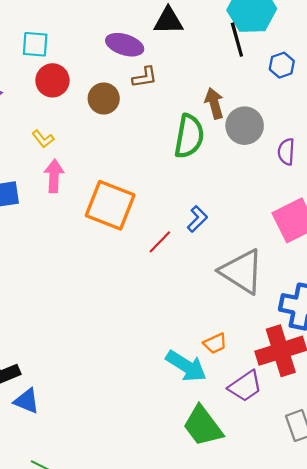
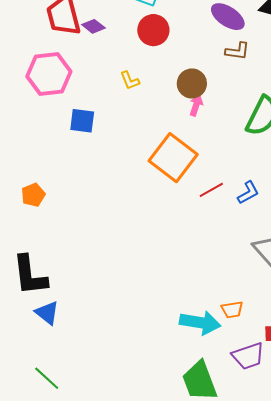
brown circle: (104, 98) -> (192, 84), moved
pink arrow: (54, 176) -> (196, 105), moved, size x0.7
red line: (160, 242) -> (211, 190), moved
cyan arrow: (186, 366) -> (200, 323), turned -39

